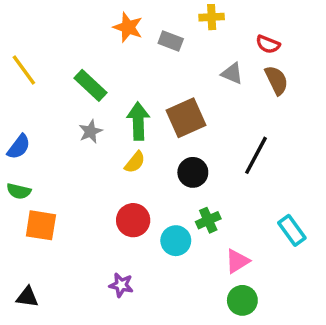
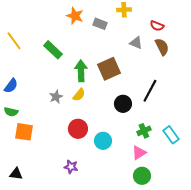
gray star: (90, 131) -> (56, 97), moved
black circle: (193, 172) -> (123, 104), moved
green cross: (208, 220) -> (144, 131), moved

